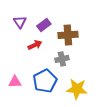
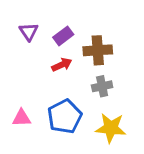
red arrow: (35, 45) -> (62, 65), moved
gray cross: (62, 59) -> (102, 86), moved

